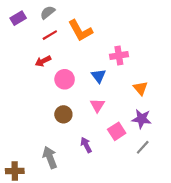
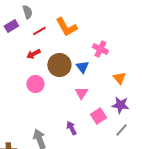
gray semicircle: (48, 12) -> (27, 12), moved, turned 112
purple rectangle: (18, 18) -> (11, 26), moved
pink cross: (119, 55) -> (100, 49), turned 35
pink circle: (65, 79) -> (35, 84), moved
brown circle: (63, 114) -> (59, 65), moved, size x1.5

